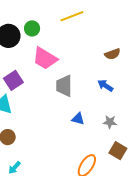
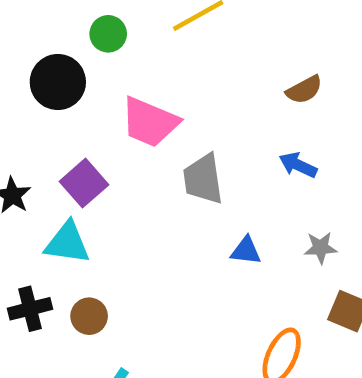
green circle: (32, 28) -> (108, 34), moved

